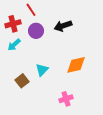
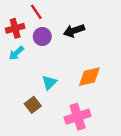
brown square: (22, 81) -> (33, 105), moved
pink cross: (66, 99) -> (78, 117), size x1.5

